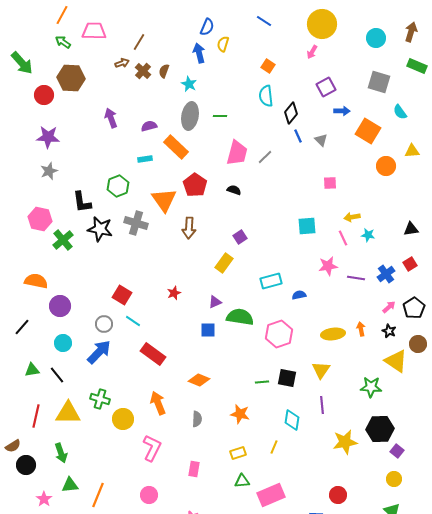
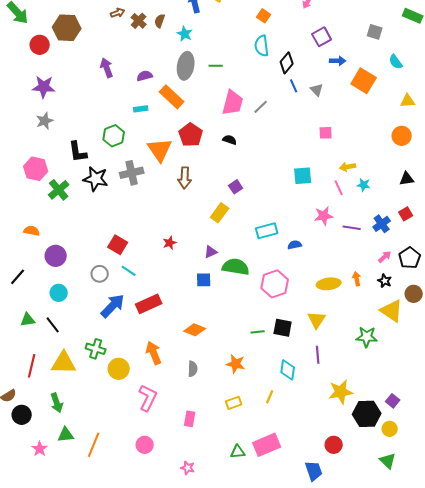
gray square: (379, 82) -> (375, 32), size x0.7
orange circle: (386, 166) -> (402, 136), moved
gray cross: (136, 223) -> (132, 173), turned -30
orange semicircle: (36, 281) -> (32, 231), size x0.7
blue arrow: (99, 352) -> (113, 306), moved
red rectangle: (153, 354) -> (149, 304), turned -60
black hexagon: (380, 429) -> (367, 414), moved
green triangle: (242, 481) -> (238, 452), moved

